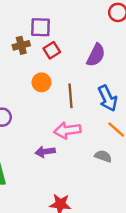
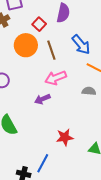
red square: (52, 50) -> (39, 24), moved
orange circle: (41, 82) -> (26, 45), size x1.5

